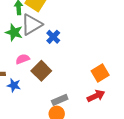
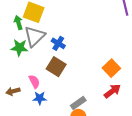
pink semicircle: (23, 59) -> (34, 81), moved, turned 96
brown square: (41, 71) -> (56, 67), moved
blue star: (14, 85) -> (40, 98), moved

